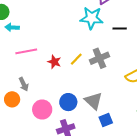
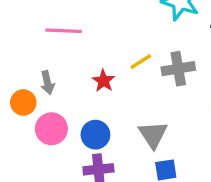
red star: (54, 62) -> (103, 81), moved
blue circle: (68, 102) -> (95, 135), moved
pink circle: (42, 110) -> (51, 129), moved

